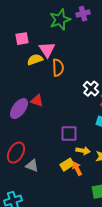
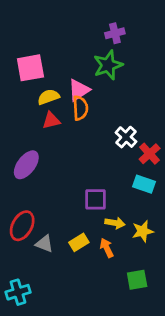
green star: (60, 20) -> (108, 65), moved
pink square: (22, 39) -> (30, 68), size x1.5
pink triangle: (47, 50) -> (79, 90), moved, turned 30
red triangle: (37, 101) -> (51, 120), moved, turned -32
yellow rectangle: (67, 165) -> (79, 242), moved

